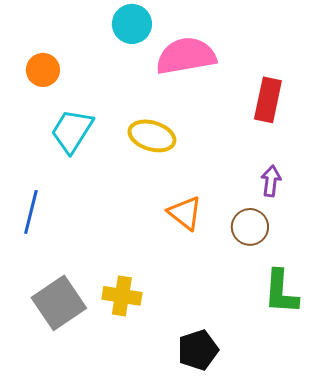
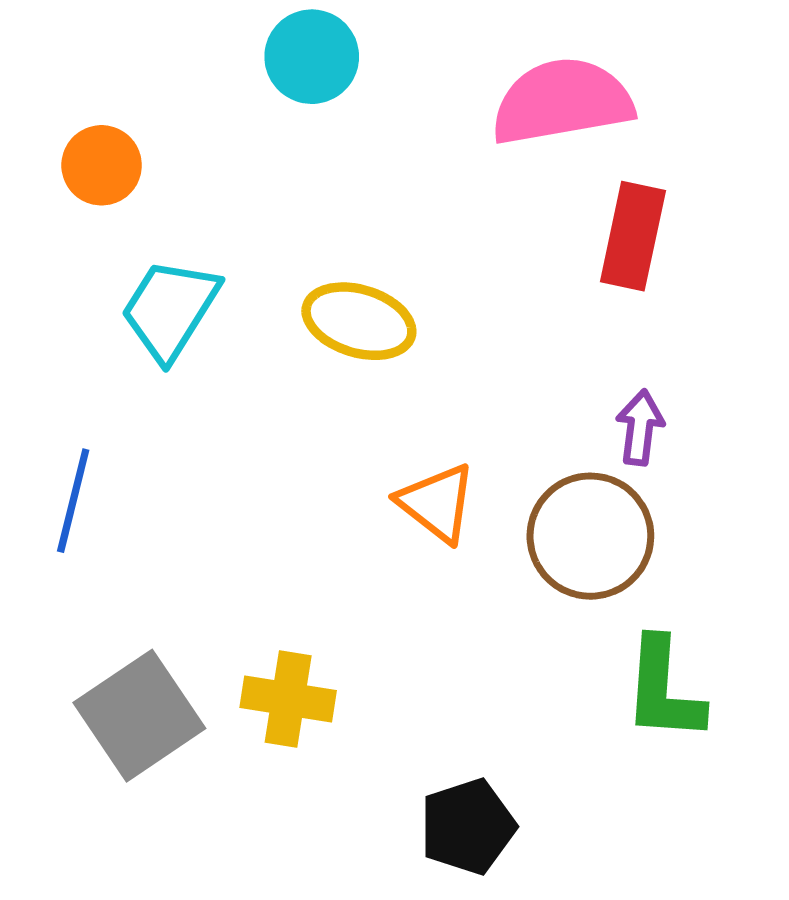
pink semicircle: (186, 56) -> (562, 102), moved
brown circle: (250, 227) -> (590, 536), size x1.4

